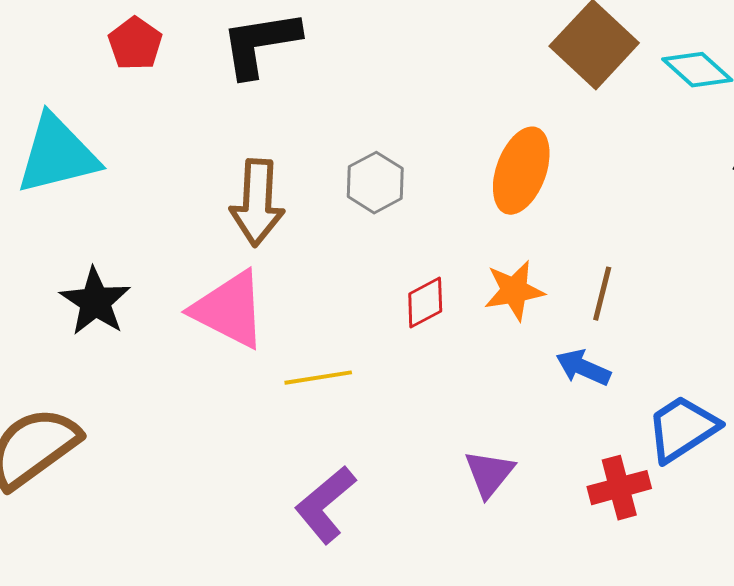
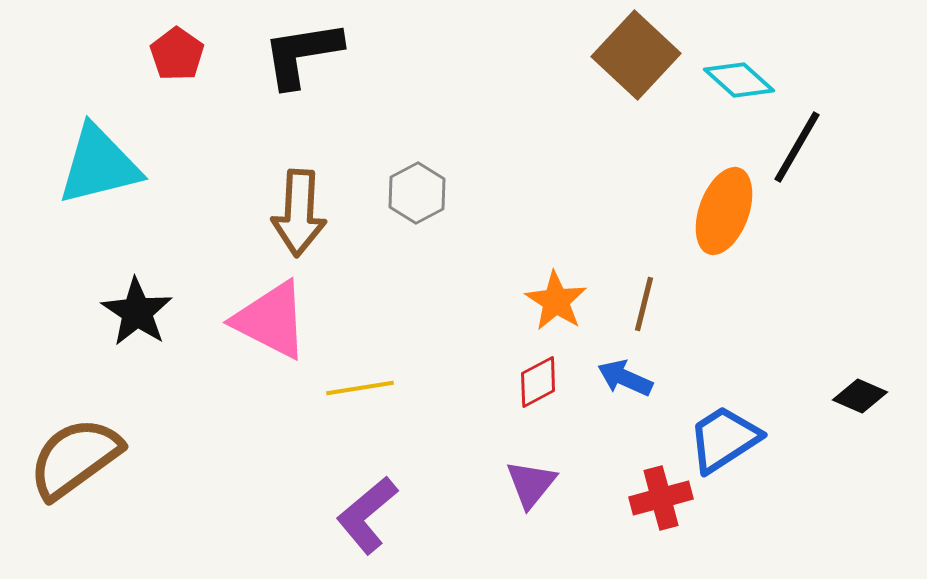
orange ellipse: (521, 171) -> (724, 211), moved
orange star: (514, 291) -> (556, 301), turned -30
red diamond: (425, 303) -> (538, 382), moved

